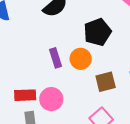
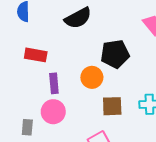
purple rectangle: (56, 58) -> (54, 83), moved
red rectangle: (25, 95) -> (36, 55), moved

